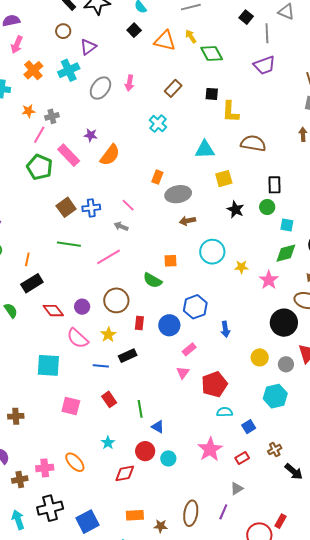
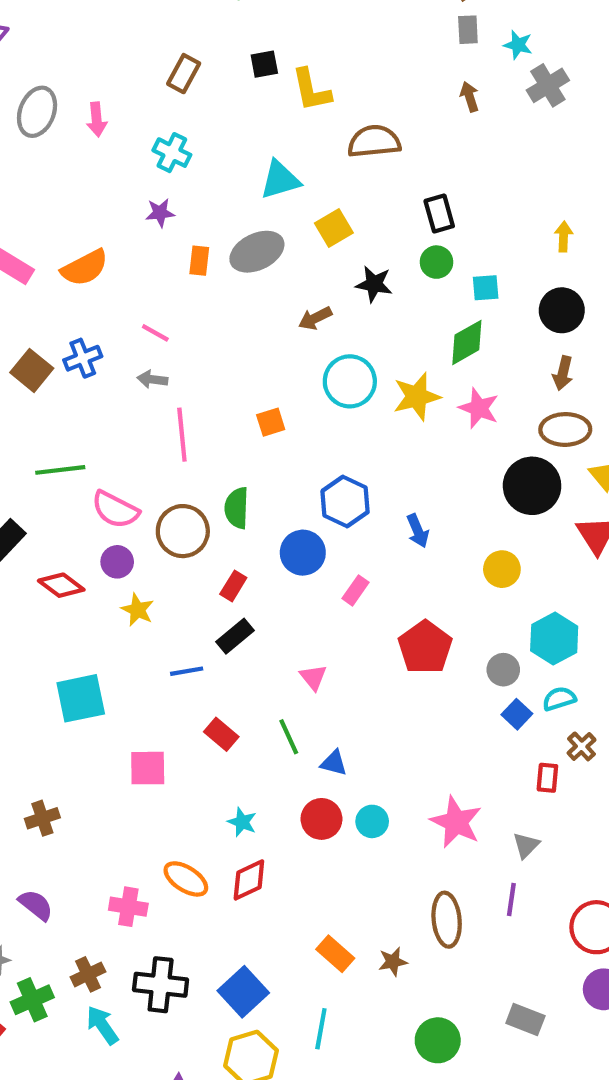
pink arrow: (129, 83) -> (97, 119), moved
purple star: (91, 135) -> (160, 213), moved
orange semicircle: (110, 155) -> (85, 268), moved, turned 40
gray ellipse: (178, 194) -> (257, 252), moved
brown arrow: (187, 221) -> (315, 318), moved
green line: (69, 244) -> (60, 470), moved
green diamond: (286, 253) -> (467, 342), moved
pink line: (108, 257) -> (182, 435), moved, turned -50
yellow star: (241, 267) -> (417, 397), size x1.6
green semicircle: (153, 280) -> (237, 508), moved, turned 78
red rectangle: (139, 323) -> (233, 586), moved, turned 40
yellow star: (108, 335) -> (137, 610), moved
pink semicircle: (78, 338) -> (115, 510), moved
gray circle: (286, 364) -> (503, 670), moved
pink triangle: (183, 373) -> (313, 677), moved
cyan semicircle: (225, 412) -> (559, 699), moved
pink star: (210, 449) -> (456, 822), moved
red rectangle: (242, 458) -> (547, 778), moved, turned -40
pink cross: (45, 468) -> (128, 907), turned 30
red diamond: (125, 473) -> (249, 880), moved
brown cross: (20, 480) -> (88, 974), moved
black cross: (50, 508) -> (161, 985), turned 35
orange rectangle: (135, 515) -> (335, 954), turned 60

